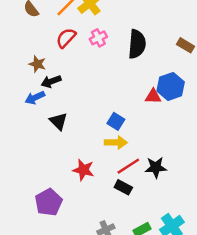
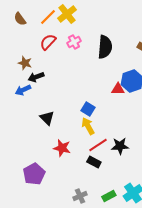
black triangle: (59, 121) -> (47, 118), moved
yellow arrow: (116, 142) -> (88, 126), turned -120

